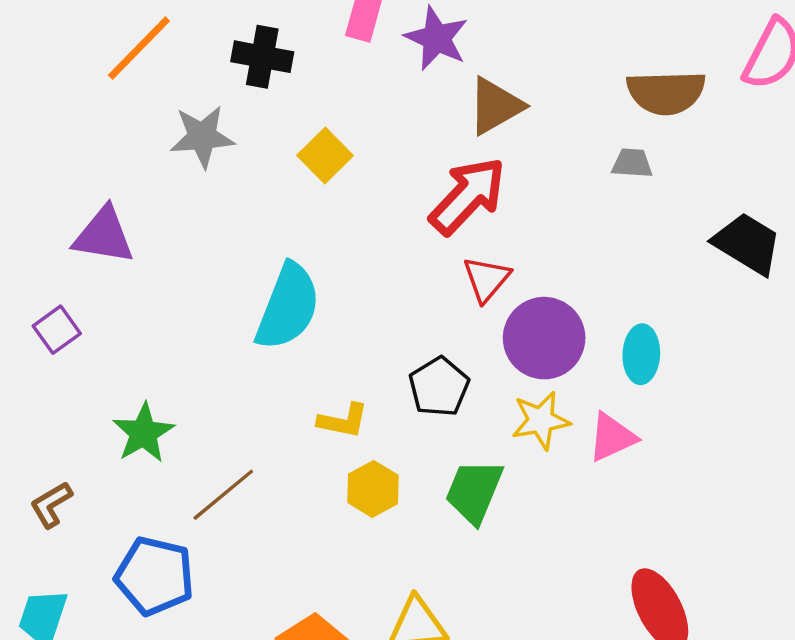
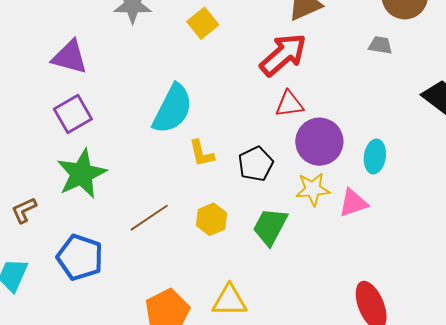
red triangle: (486, 279) -> (289, 104), turned 36
purple square: (57, 330) -> (73, 114), moved, size x1.4
yellow L-shape: (343, 421) -> (202, 153), moved, turned 60
green star: (143, 433) -> (82, 174), size x1.4
brown line: (223, 495) -> (149, 218), moved

